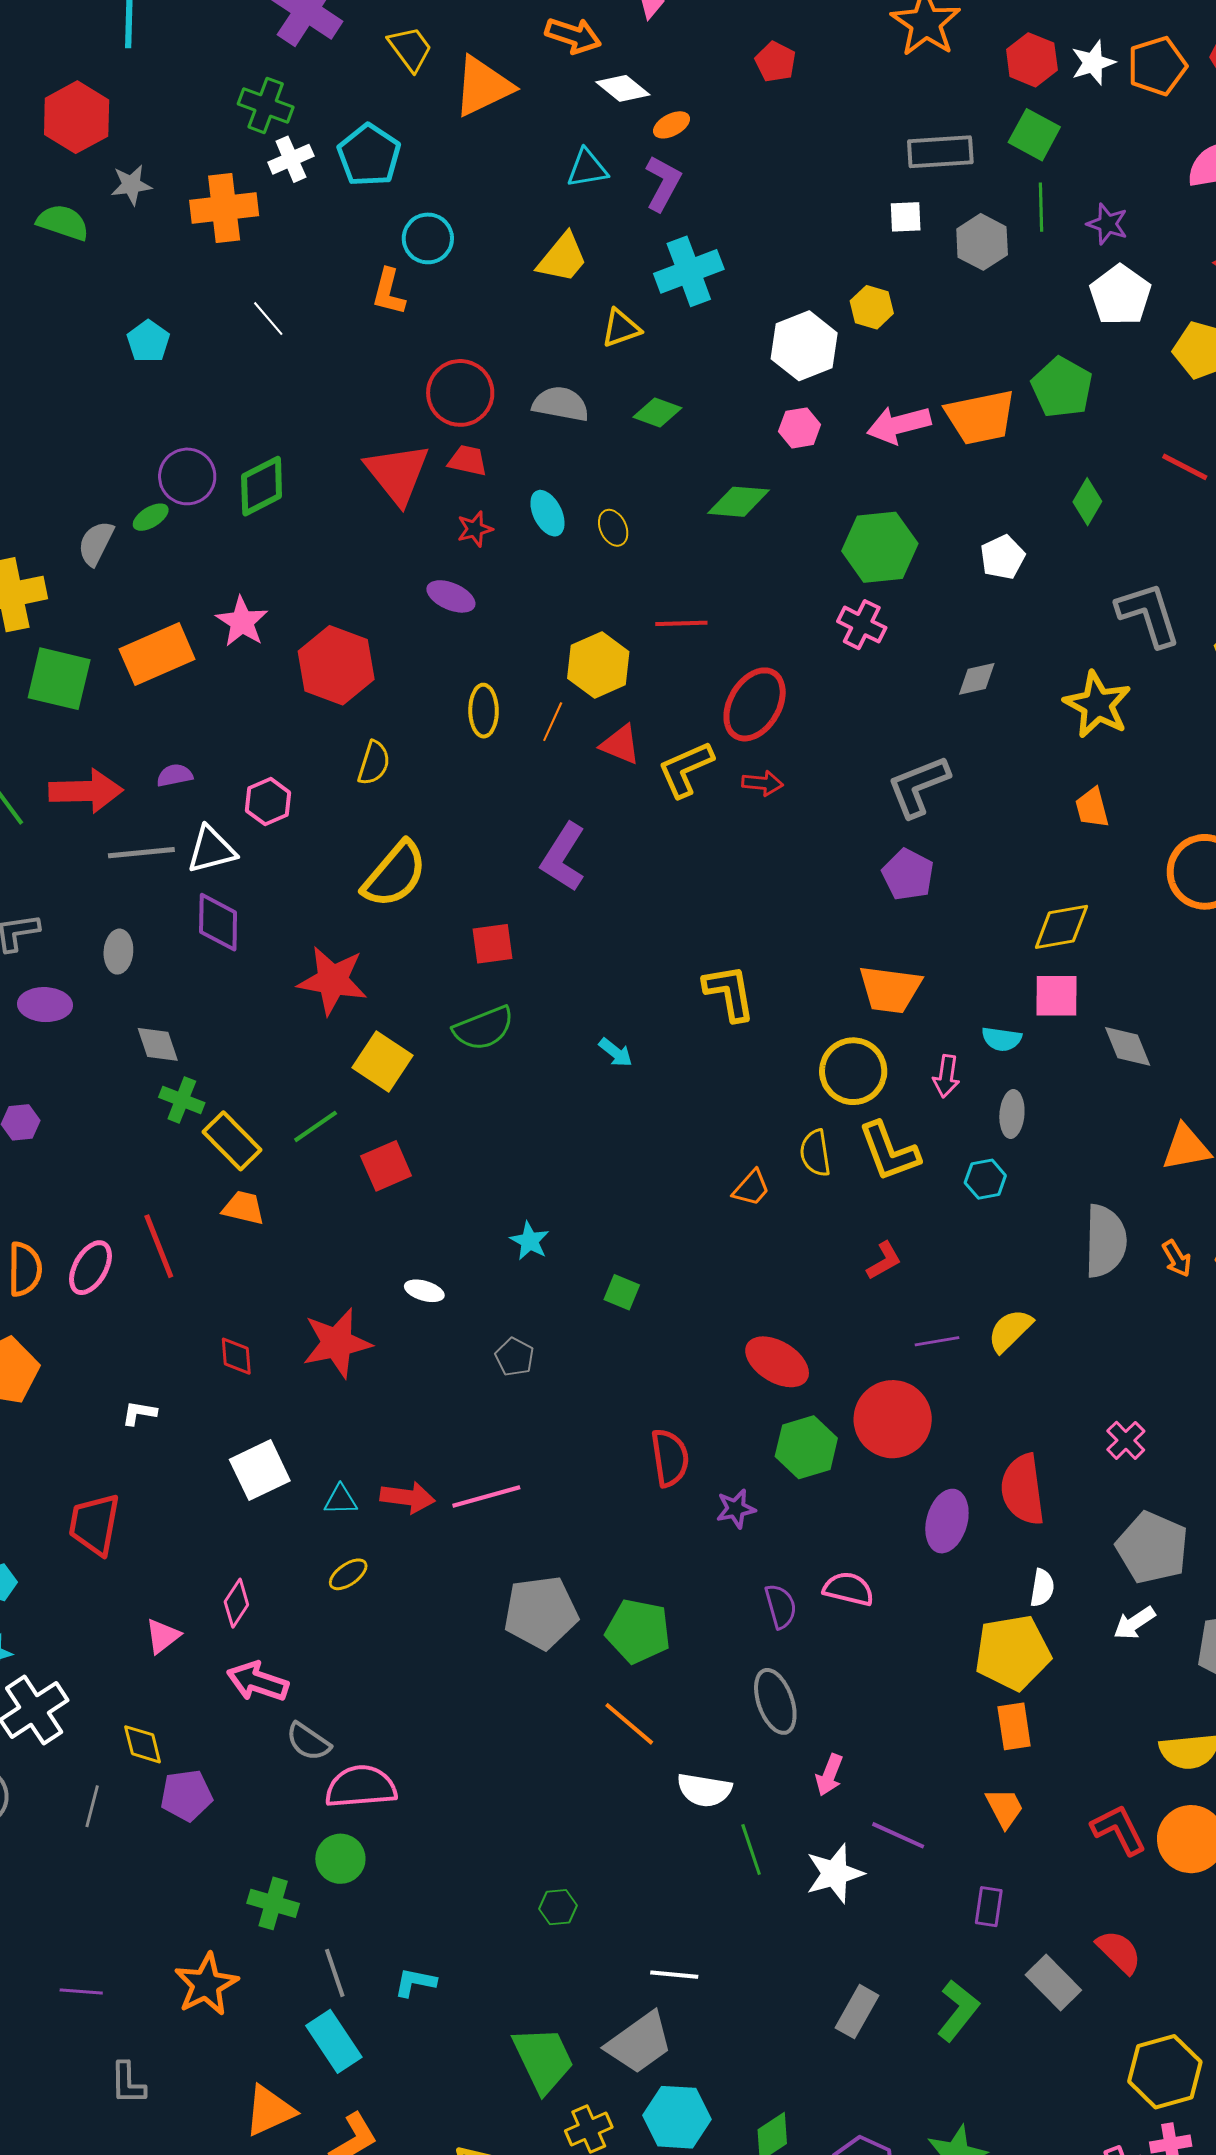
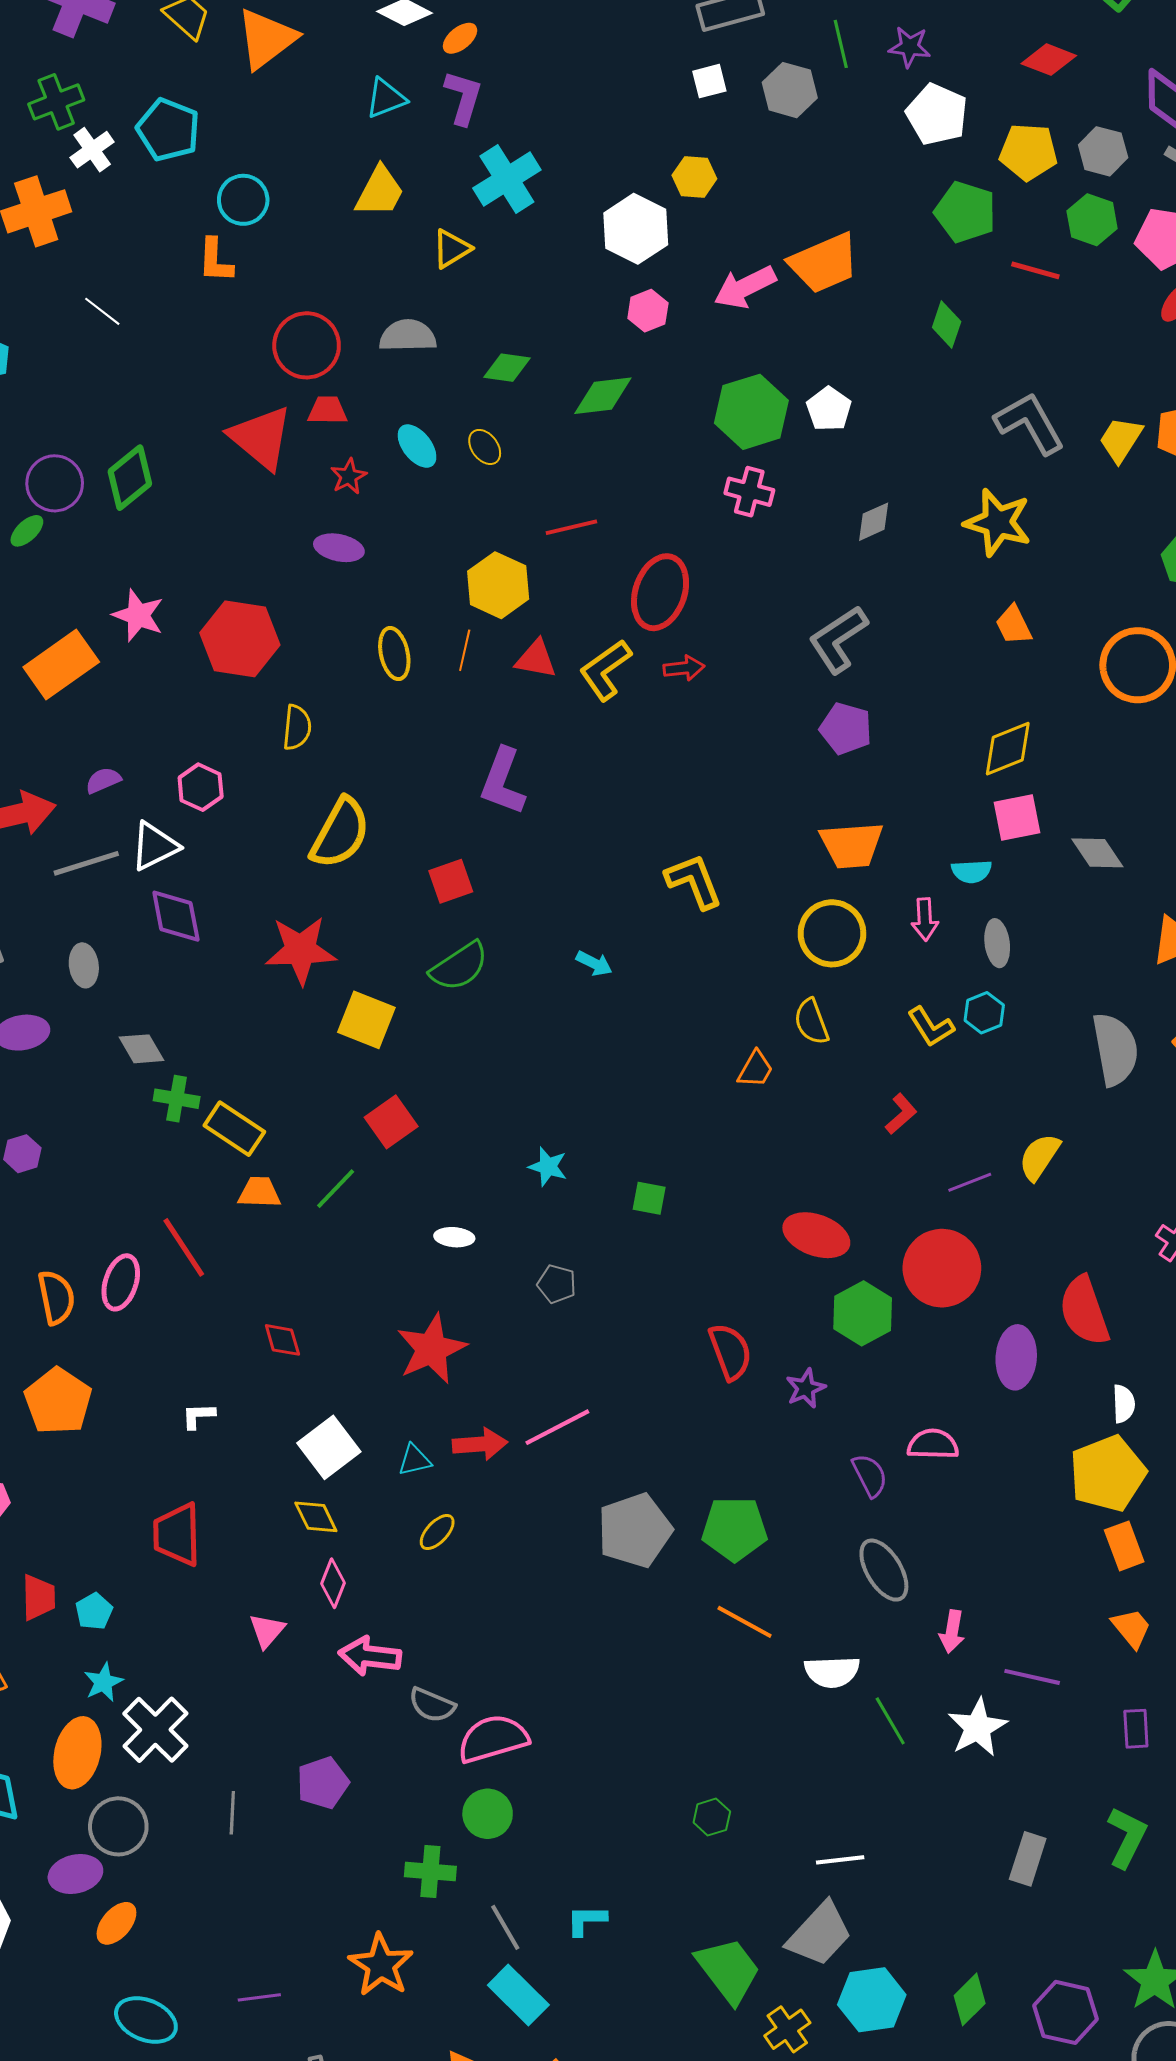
green cross: (266, 105) -> (56, 102), turned -30
green pentagon: (1062, 387) -> (965, 212), moved
green diamond: (657, 412) -> (507, 368), moved
white pentagon: (1003, 557) -> (829, 409), moved
green line: (316, 1126) -> (336, 1189), moved
yellow L-shape: (889, 1151) -> (931, 1027), moved, size x0.7
red star: (337, 1343) -> (431, 1349), moved
yellow diamond: (143, 1744) -> (316, 1517), moved

